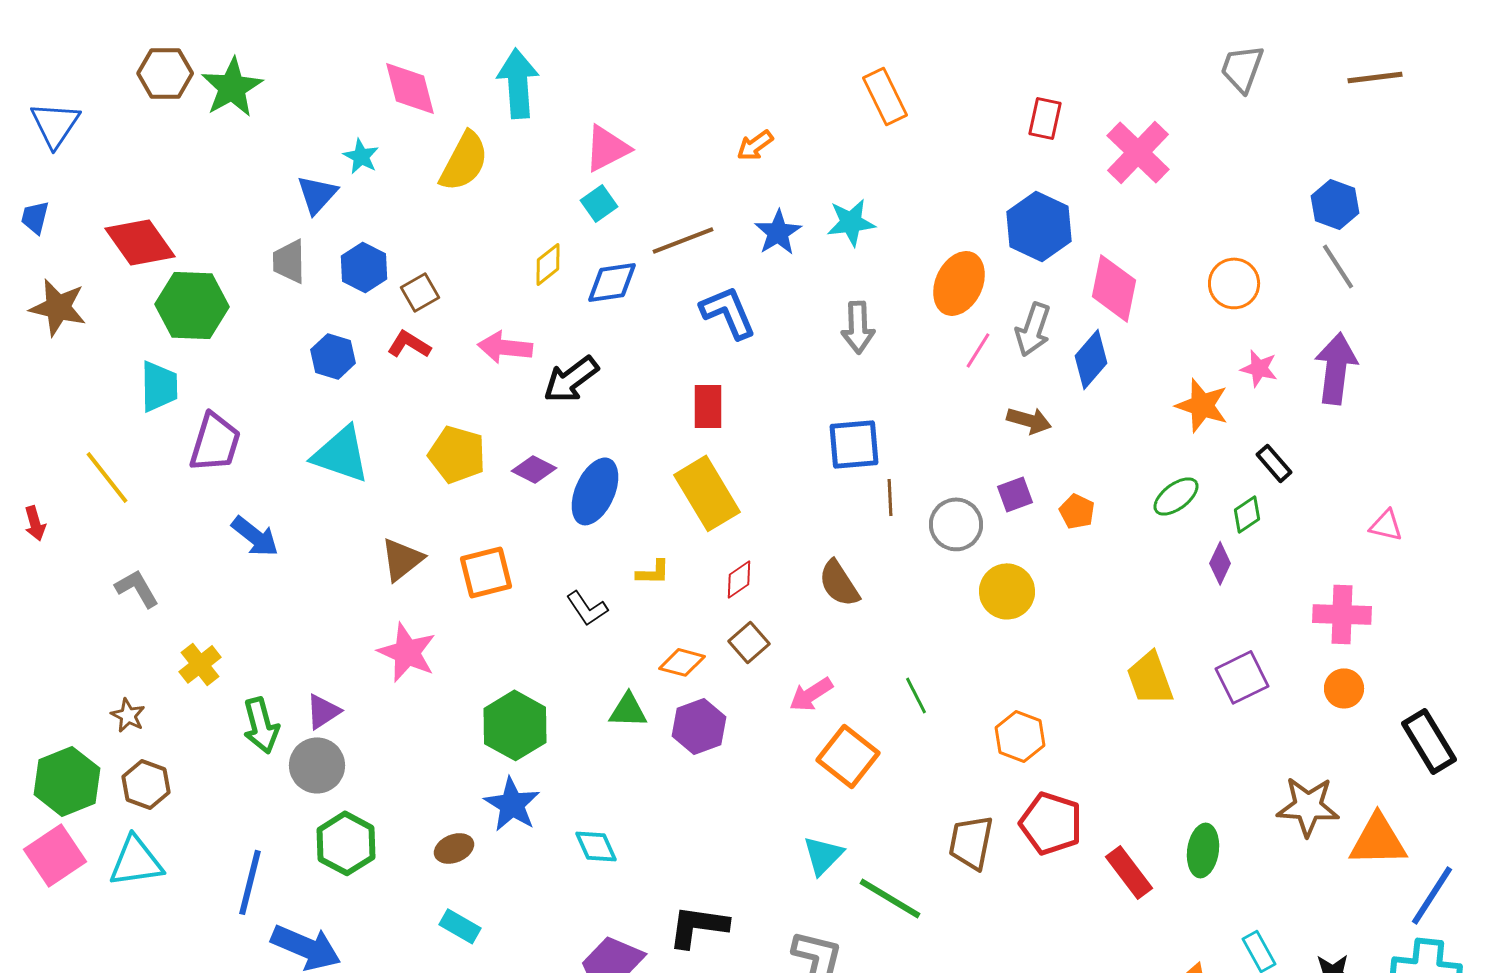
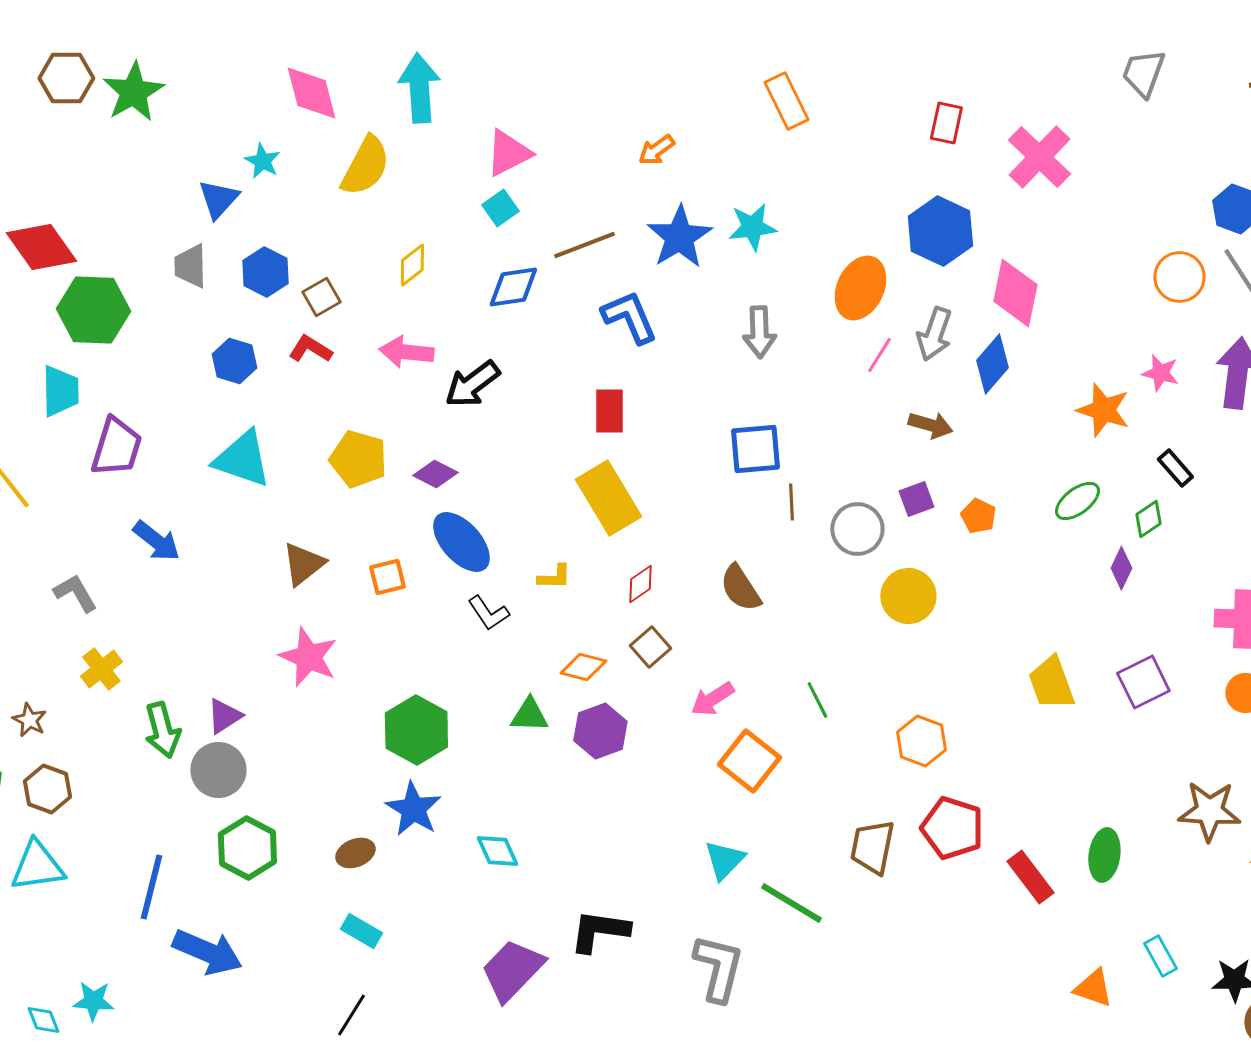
blue star: (778, 232) -> (679, 237), size x1.4
yellow diamond: (548, 264) -> (412, 265), moved
orange circle: (1234, 283) -> (1179, 277), moved
blue ellipse: (595, 491) -> (461, 542), moved, turned -66
orange square: (486, 572) -> (387, 577), size x0.7
gray L-shape: (137, 588) -> (75, 593), moved

